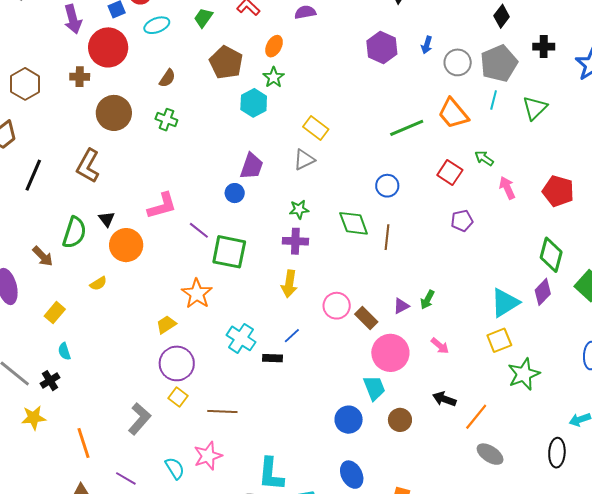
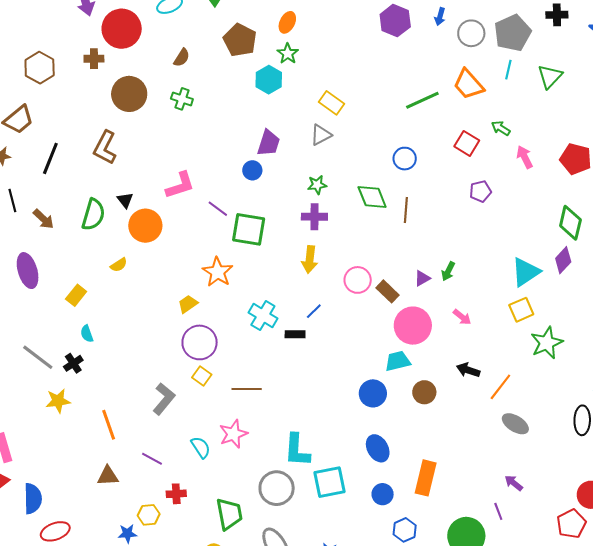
brown arrow: (43, 256) -> (43, 219), moved
cyan trapezoid: (374, 388) -> (398, 361), turned -80

